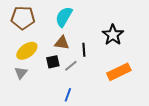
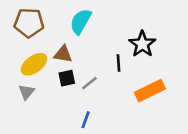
brown triangle: (62, 43) -> (63, 54), moved
black line: (84, 50) -> (118, 63), moved

